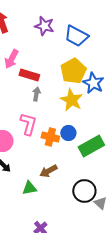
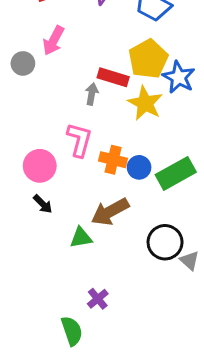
red rectangle: (29, 75) -> (113, 77), moved
blue circle: (68, 133) -> (139, 167), moved
brown arrow: (48, 171) -> (110, 212), size x1.4

